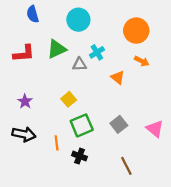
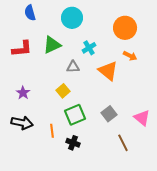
gray triangle: (79, 64) -> (73, 67), moved
orange triangle: (118, 77) -> (108, 71), size x1.5
brown line: (126, 166) -> (123, 143), moved

